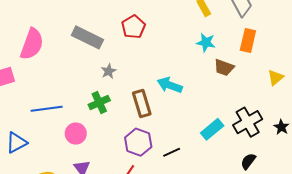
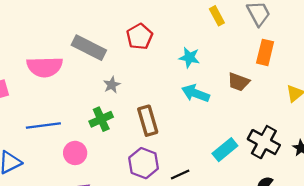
cyan star: (206, 42) -> (189, 58), moved
pink semicircle: (32, 44) -> (45, 67), moved, turned 68
cyan arrow: (170, 85) -> (196, 93), moved
black cross: (248, 122) -> (264, 142), turned -32

